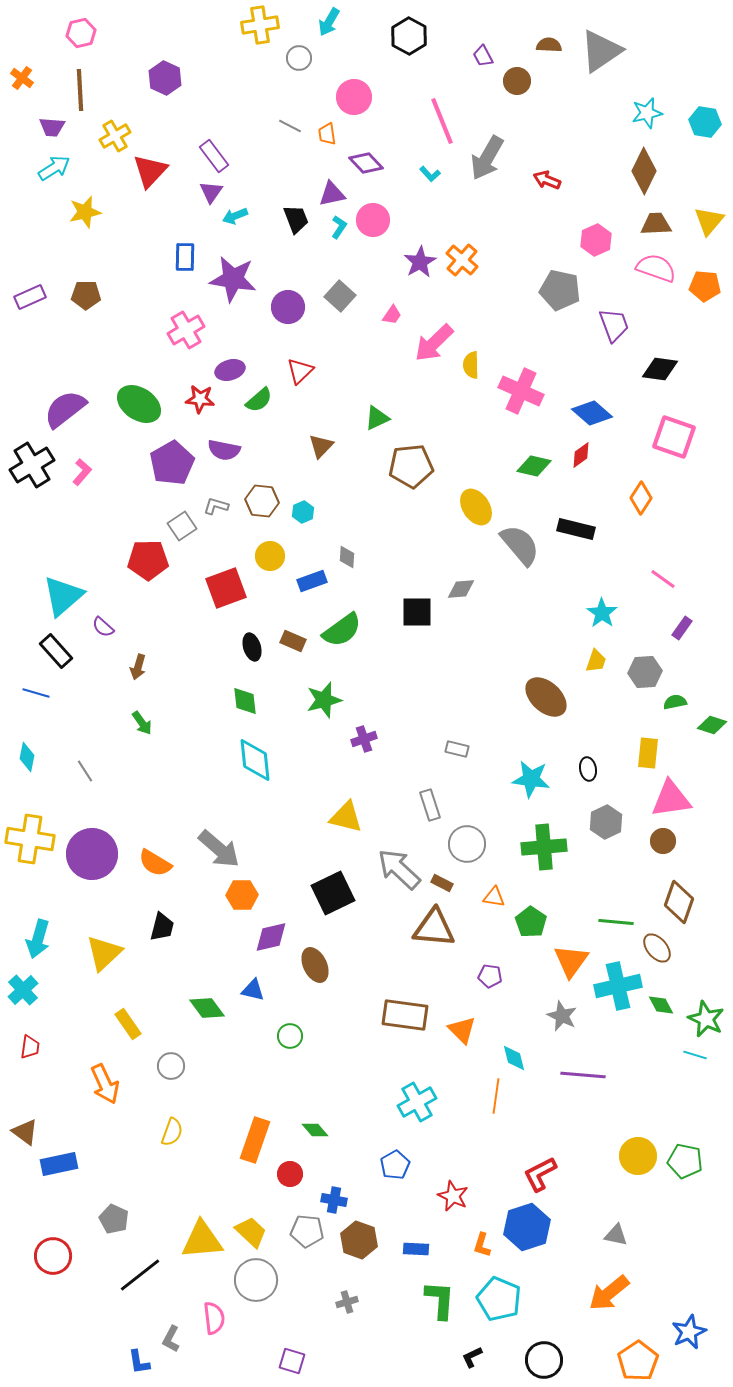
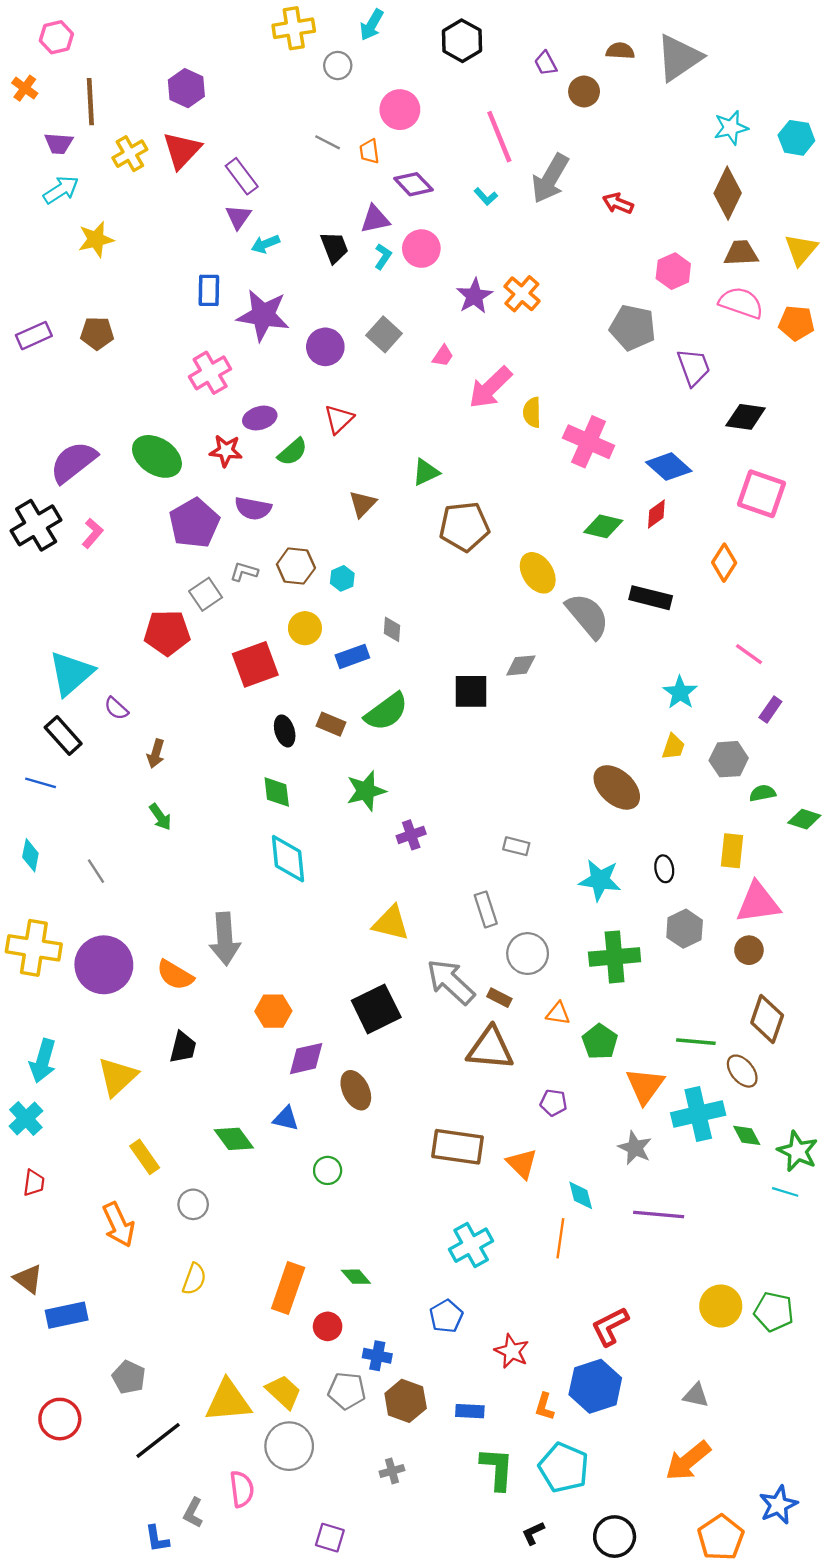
pink hexagon: (81, 33) -> (56, 37), moved
red triangle: (150, 171) -> (182, 150), moved
gray arrow: (219, 849) -> (225, 939), moved, turned 45

